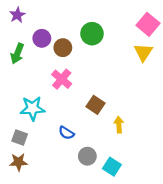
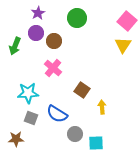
purple star: (17, 15) -> (38, 13), moved
green circle: (92, 34) -> (77, 18), moved
blue semicircle: (66, 133) -> (57, 114), size x1.5
gray square: (20, 138) -> (31, 118), moved
cyan square: (112, 167) -> (96, 143), turned -35

